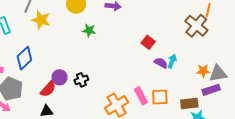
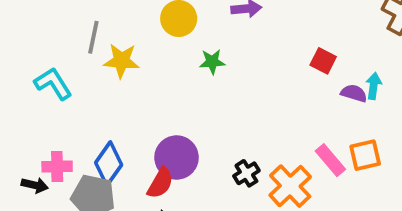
blue diamond: (24, 58) -> (109, 164), moved
purple circle: (60, 77) -> (177, 157), size x1.5
black cross: (81, 80) -> (246, 173), moved

